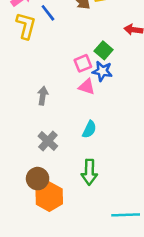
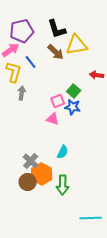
pink triangle: (87, 87) -> (53, 119), moved
gray arrow: (43, 96) -> (22, 93), moved
brown circle: (38, 179) -> (28, 182), moved
orange hexagon: (49, 197) -> (42, 174), moved

